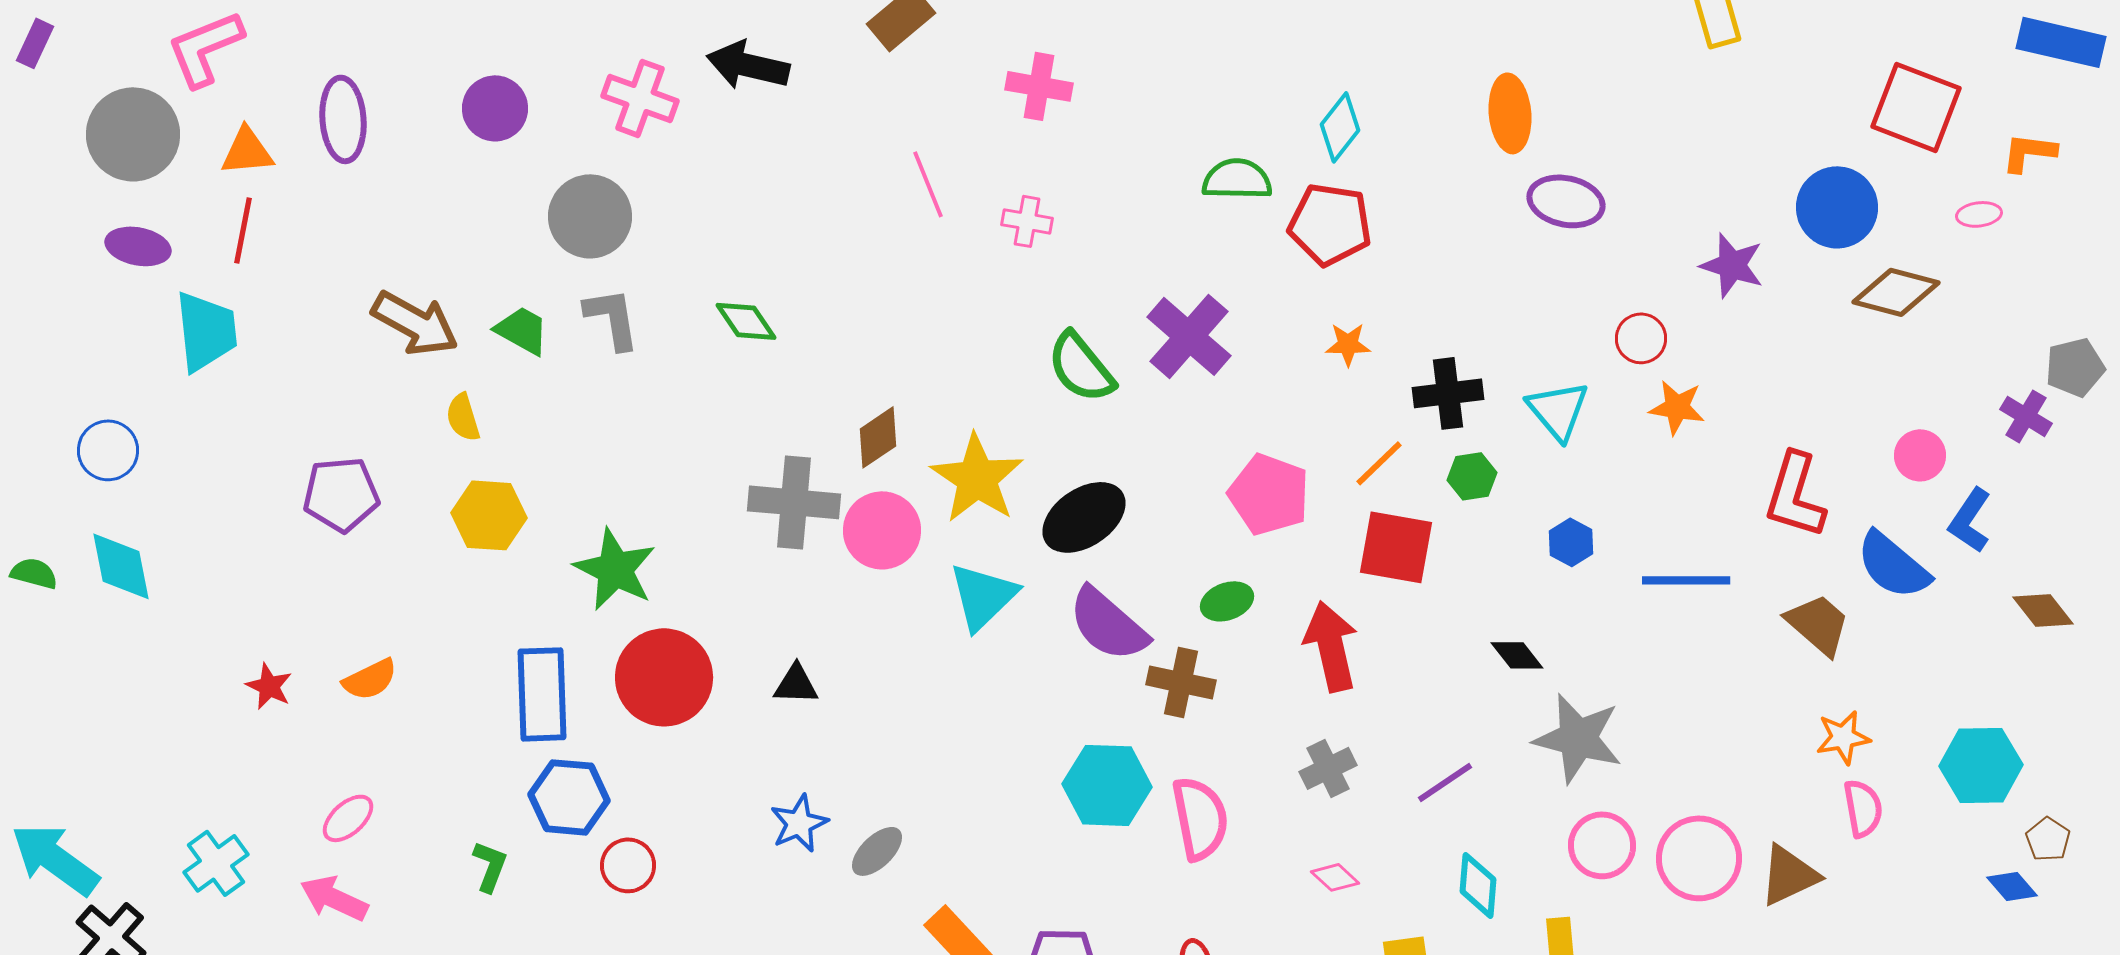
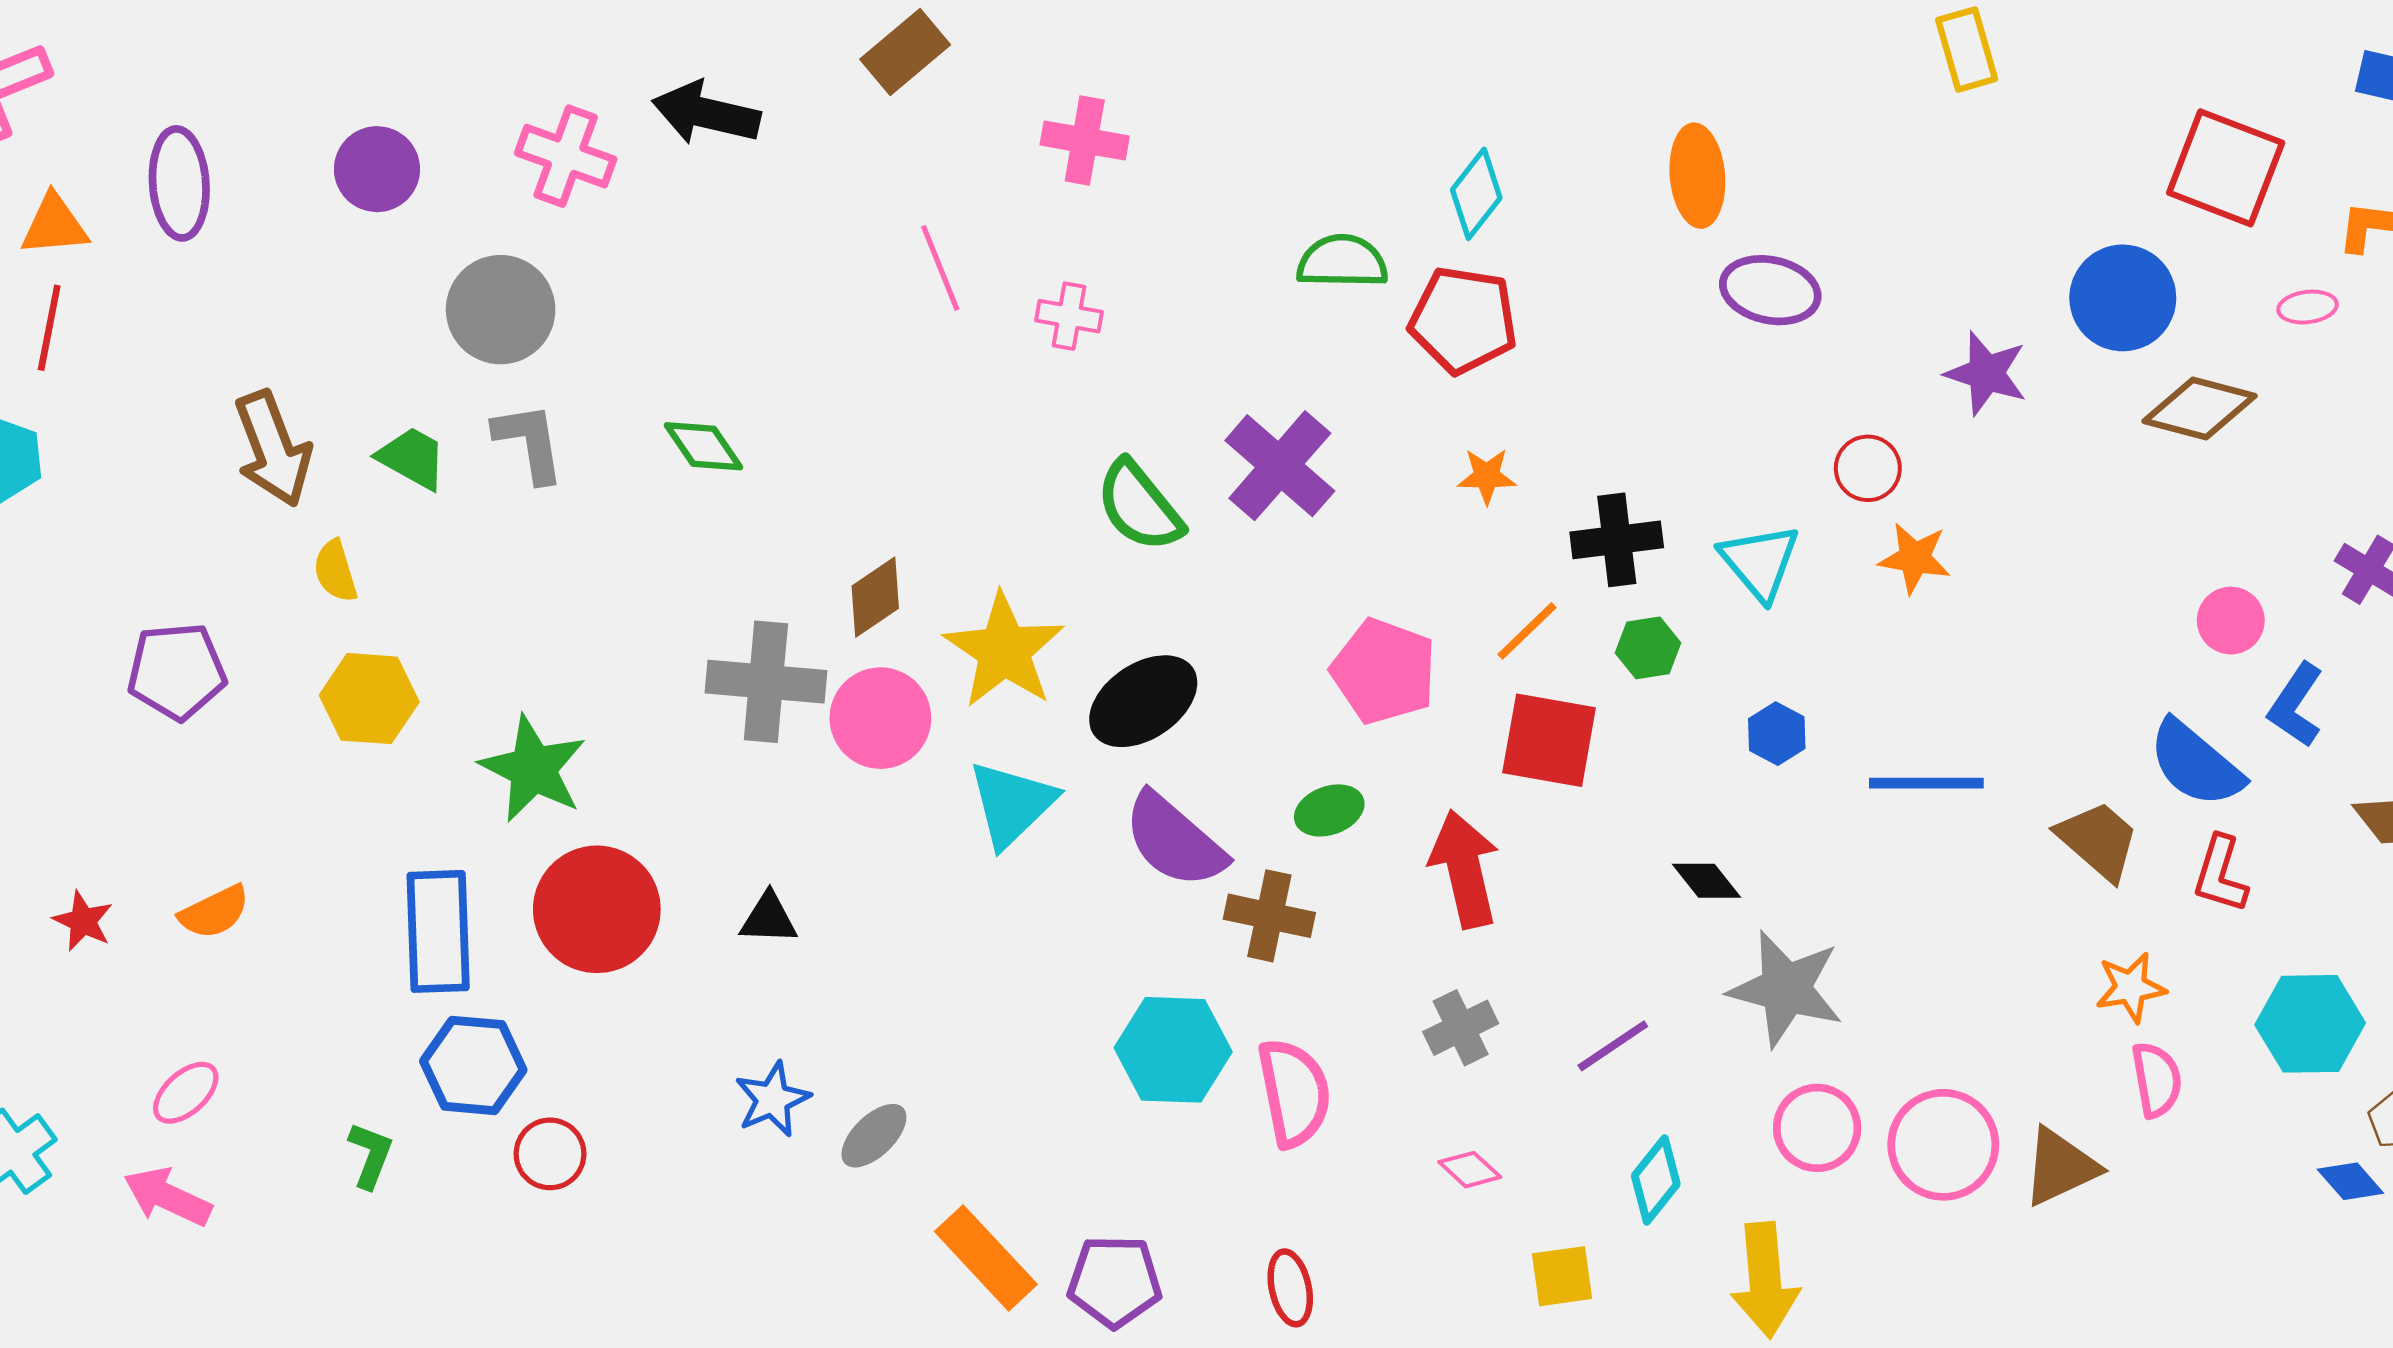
brown arrow: (415, 323) -> (273, 449), turned 40
red L-shape: (1795, 495) -> (2220, 874), moved, size x0.7
cyan diamond: (1478, 885) -> (1656, 1180), turned 34

